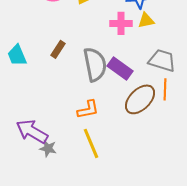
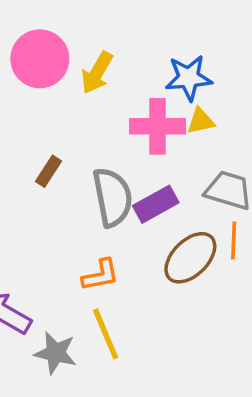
pink cross: (121, 23) -> (158, 126), size x1.4
purple rectangle: (120, 68) -> (156, 204), turned -65
gray star: (48, 148) -> (55, 353), moved, size x1.4

